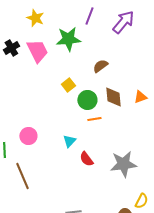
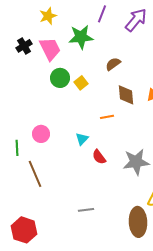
yellow star: (35, 18) -> (48, 16), turned 30
green circle: (87, 100) -> (60, 78), moved

